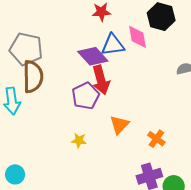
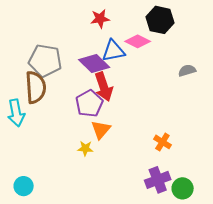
pink diamond: (137, 37) -> (138, 41), turned -50
gray pentagon: (26, 49) -> (45, 60), moved
orange triangle: (119, 125) -> (101, 130), moved

